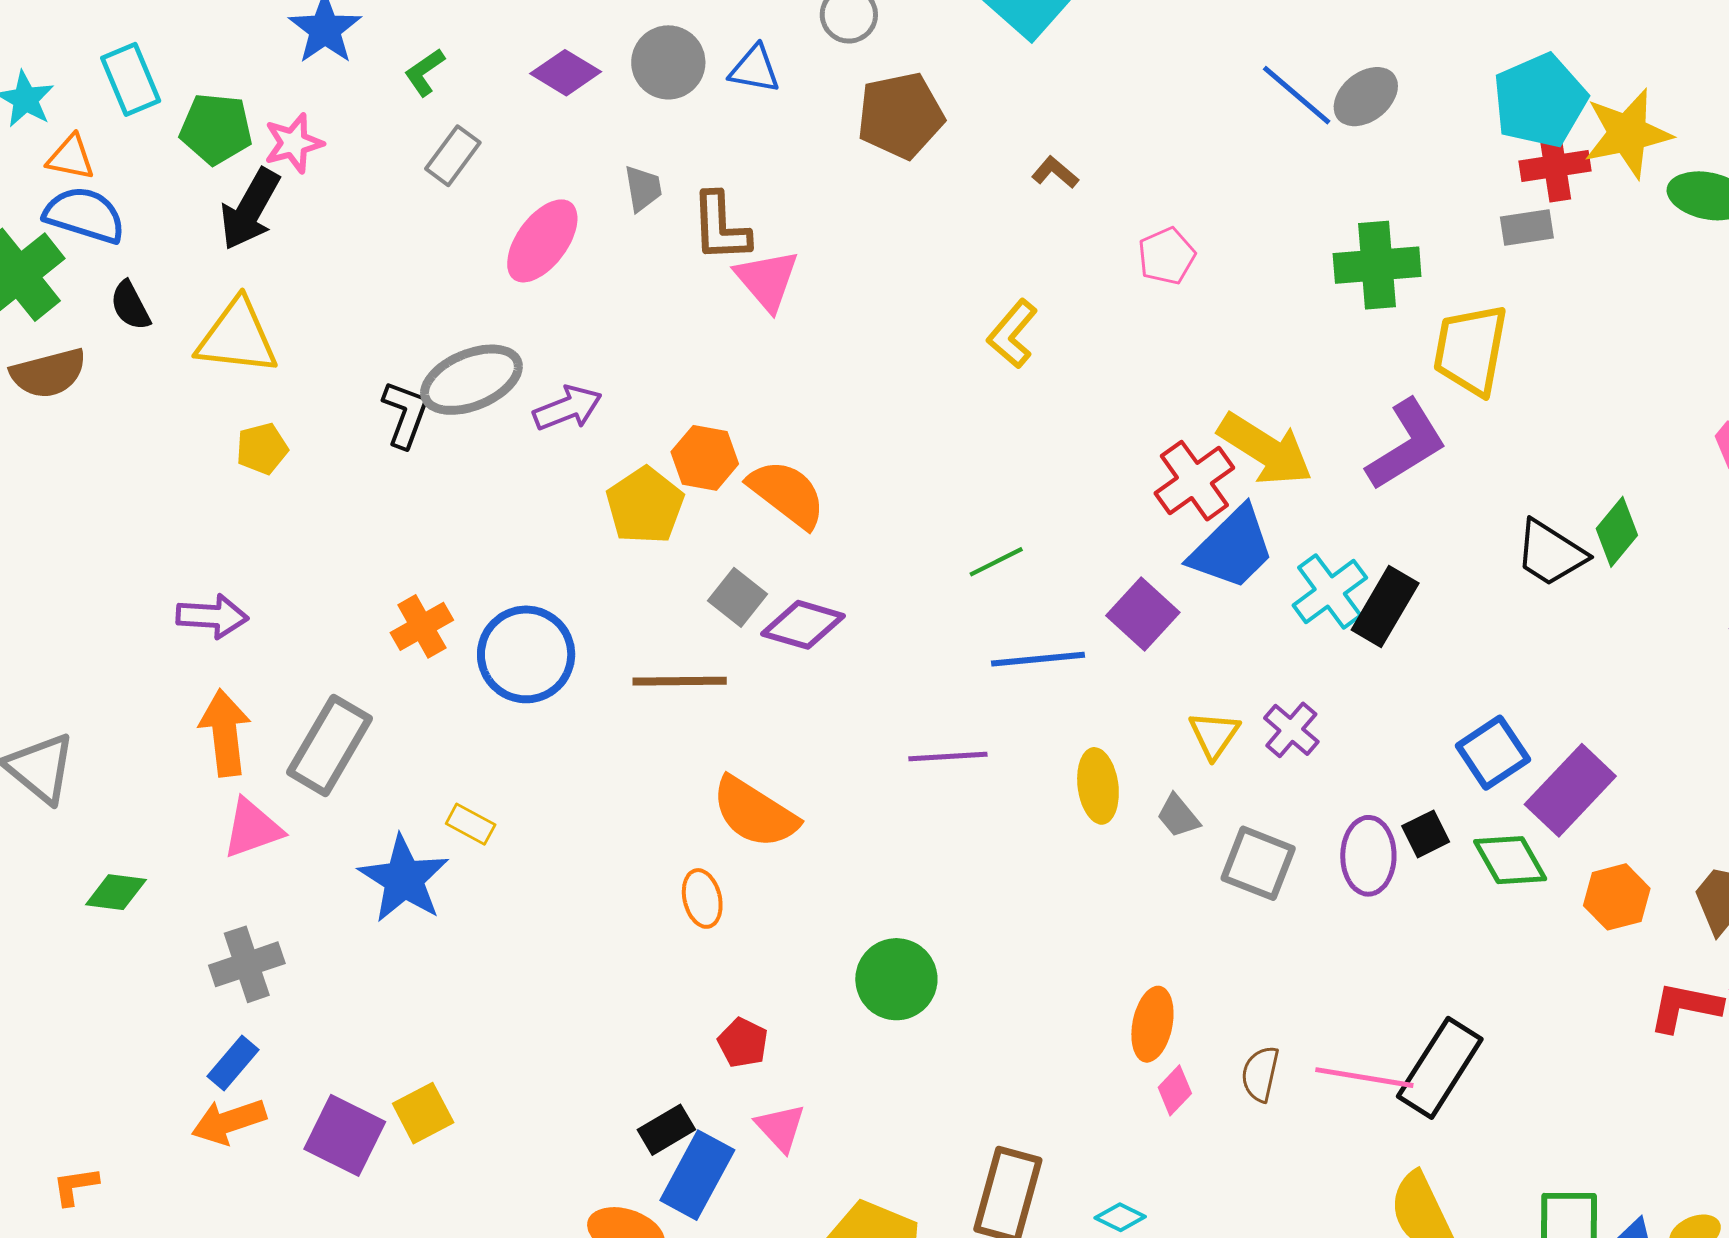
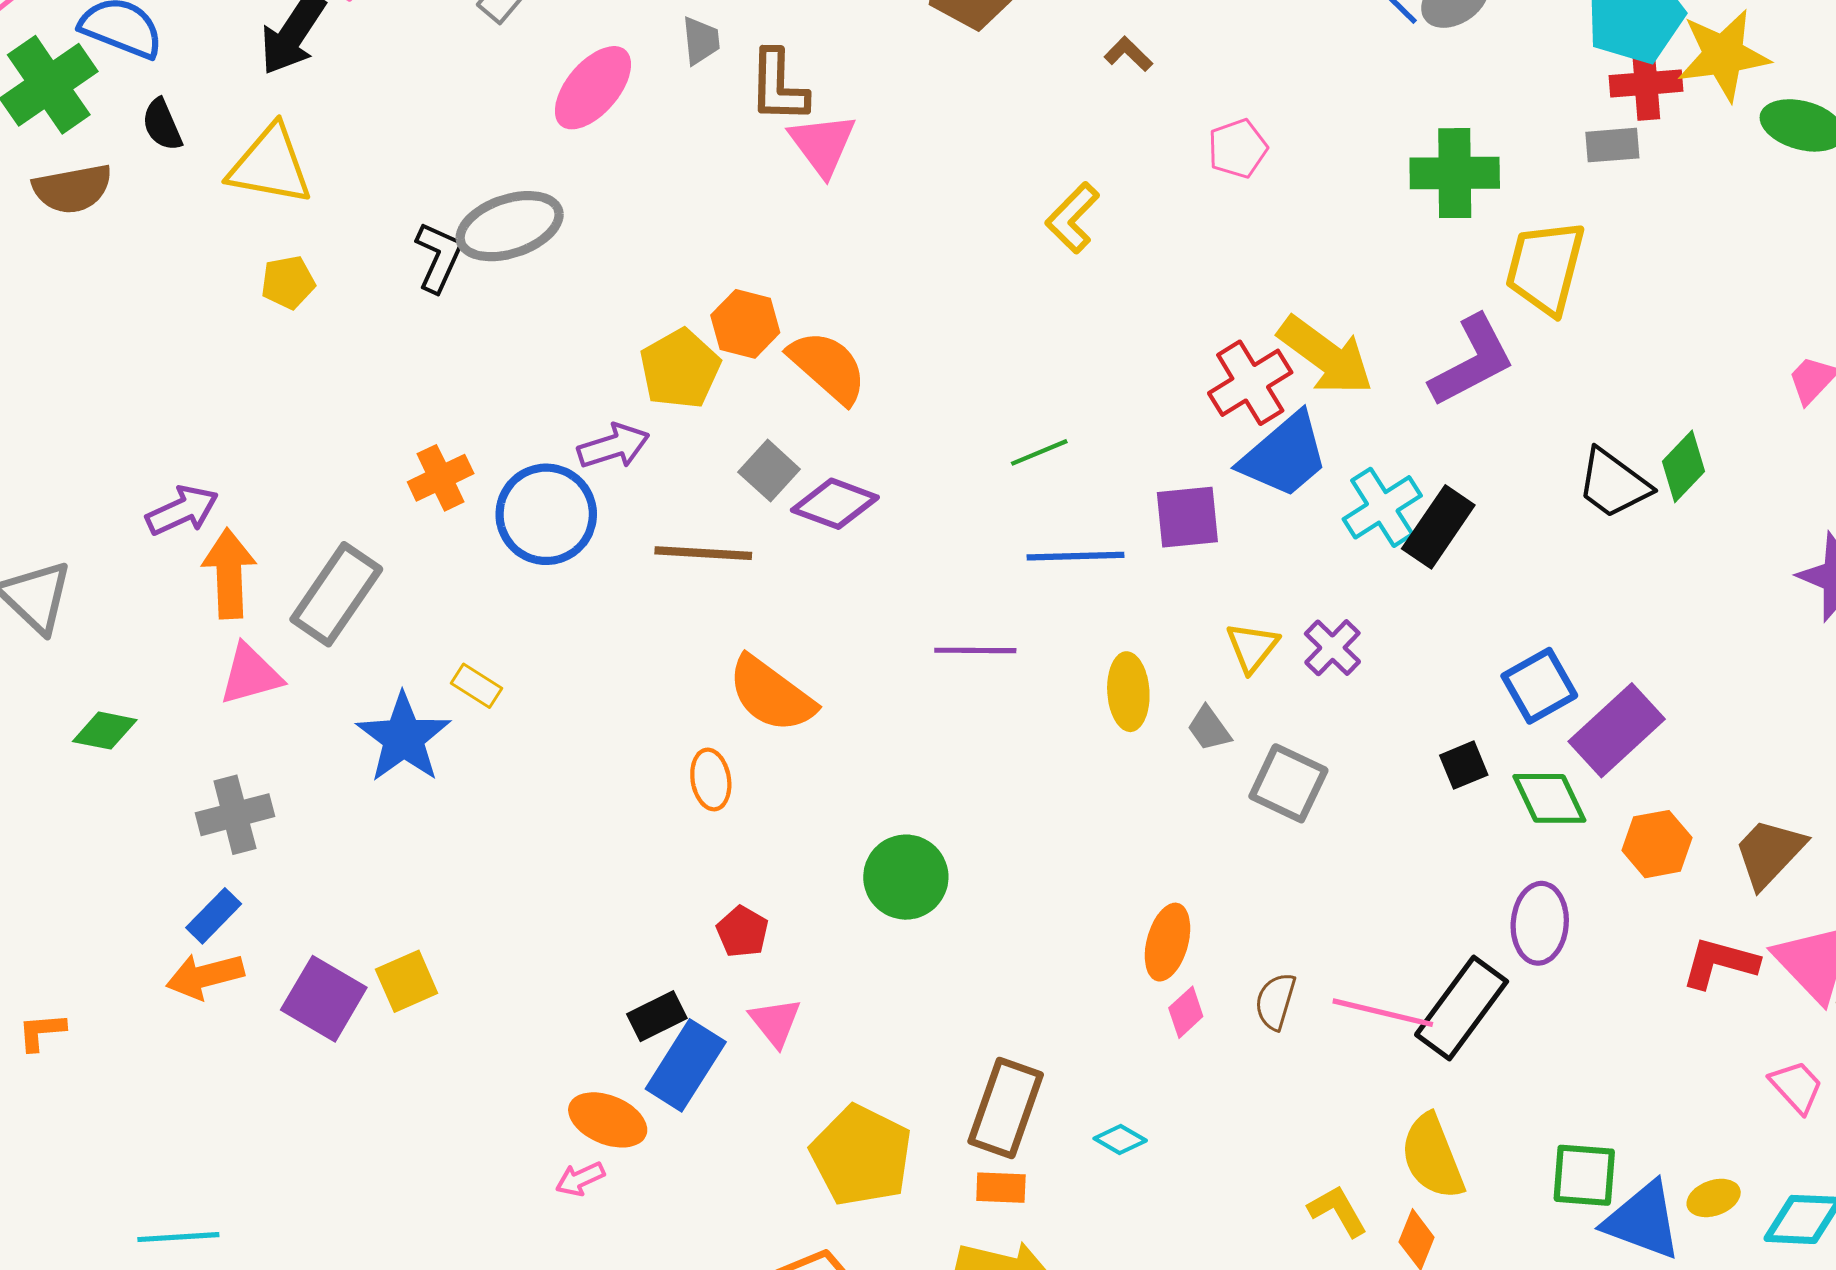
purple arrow: (568, 408) -> (614, 446), moved
purple square: (1143, 614) -> (1187, 517), turned 38
purple arrow: (212, 616) -> (182, 510), moved, turned -32
purple ellipse: (1368, 856) -> (1540, 923), moved

